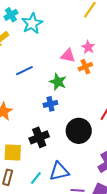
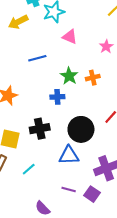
pink triangle: (68, 56) -> (70, 37), moved
orange cross: (85, 67) -> (93, 78), moved
blue triangle: (59, 171) -> (69, 155), moved

